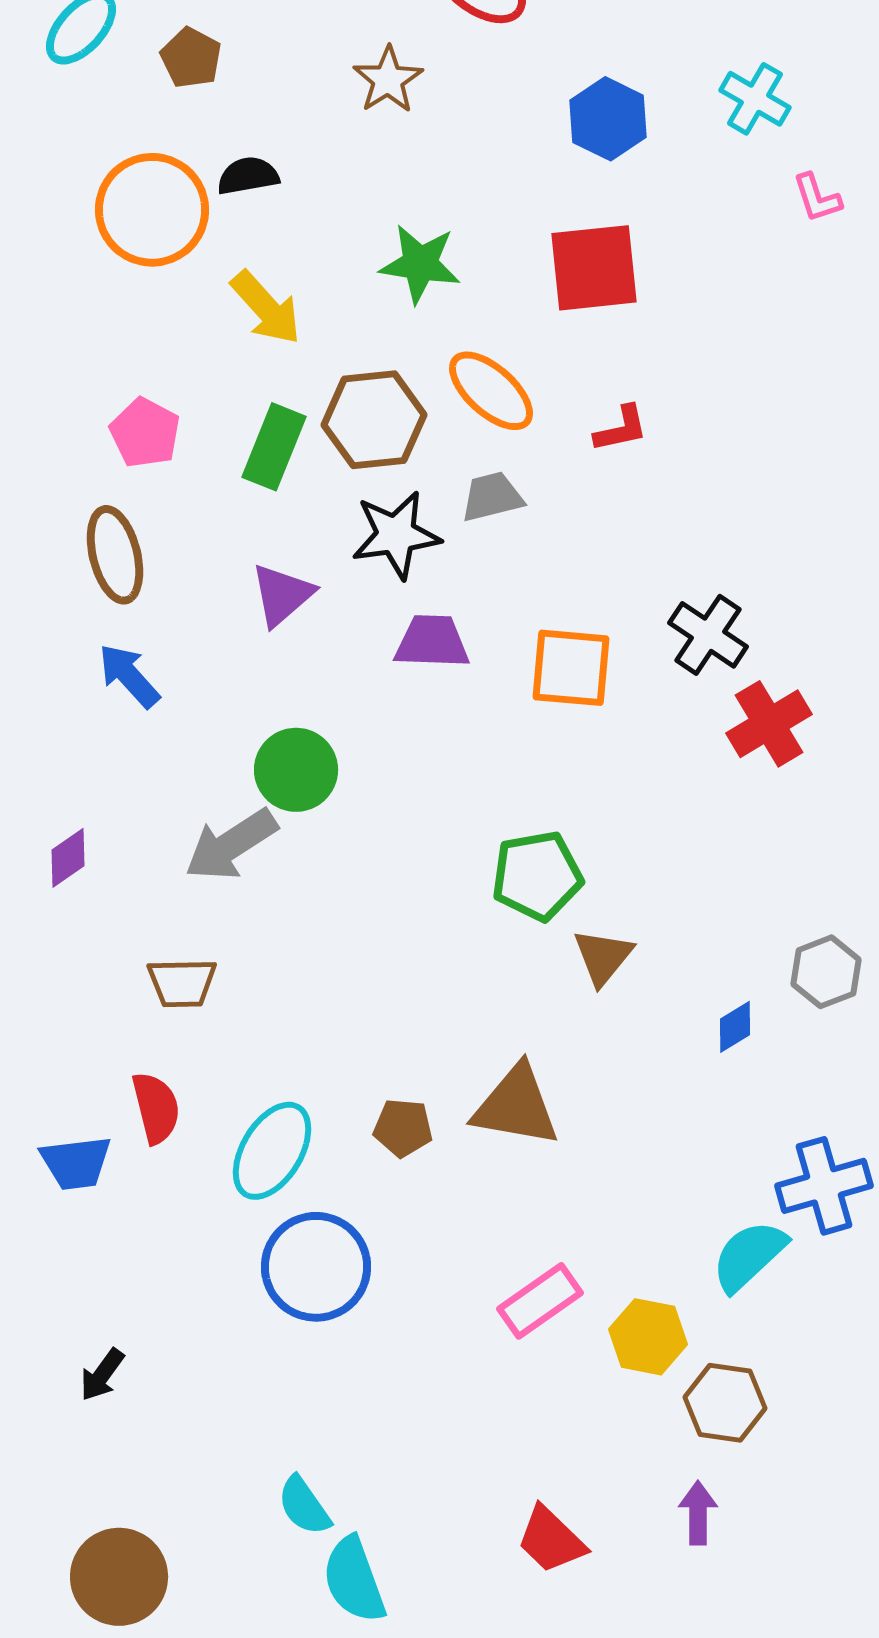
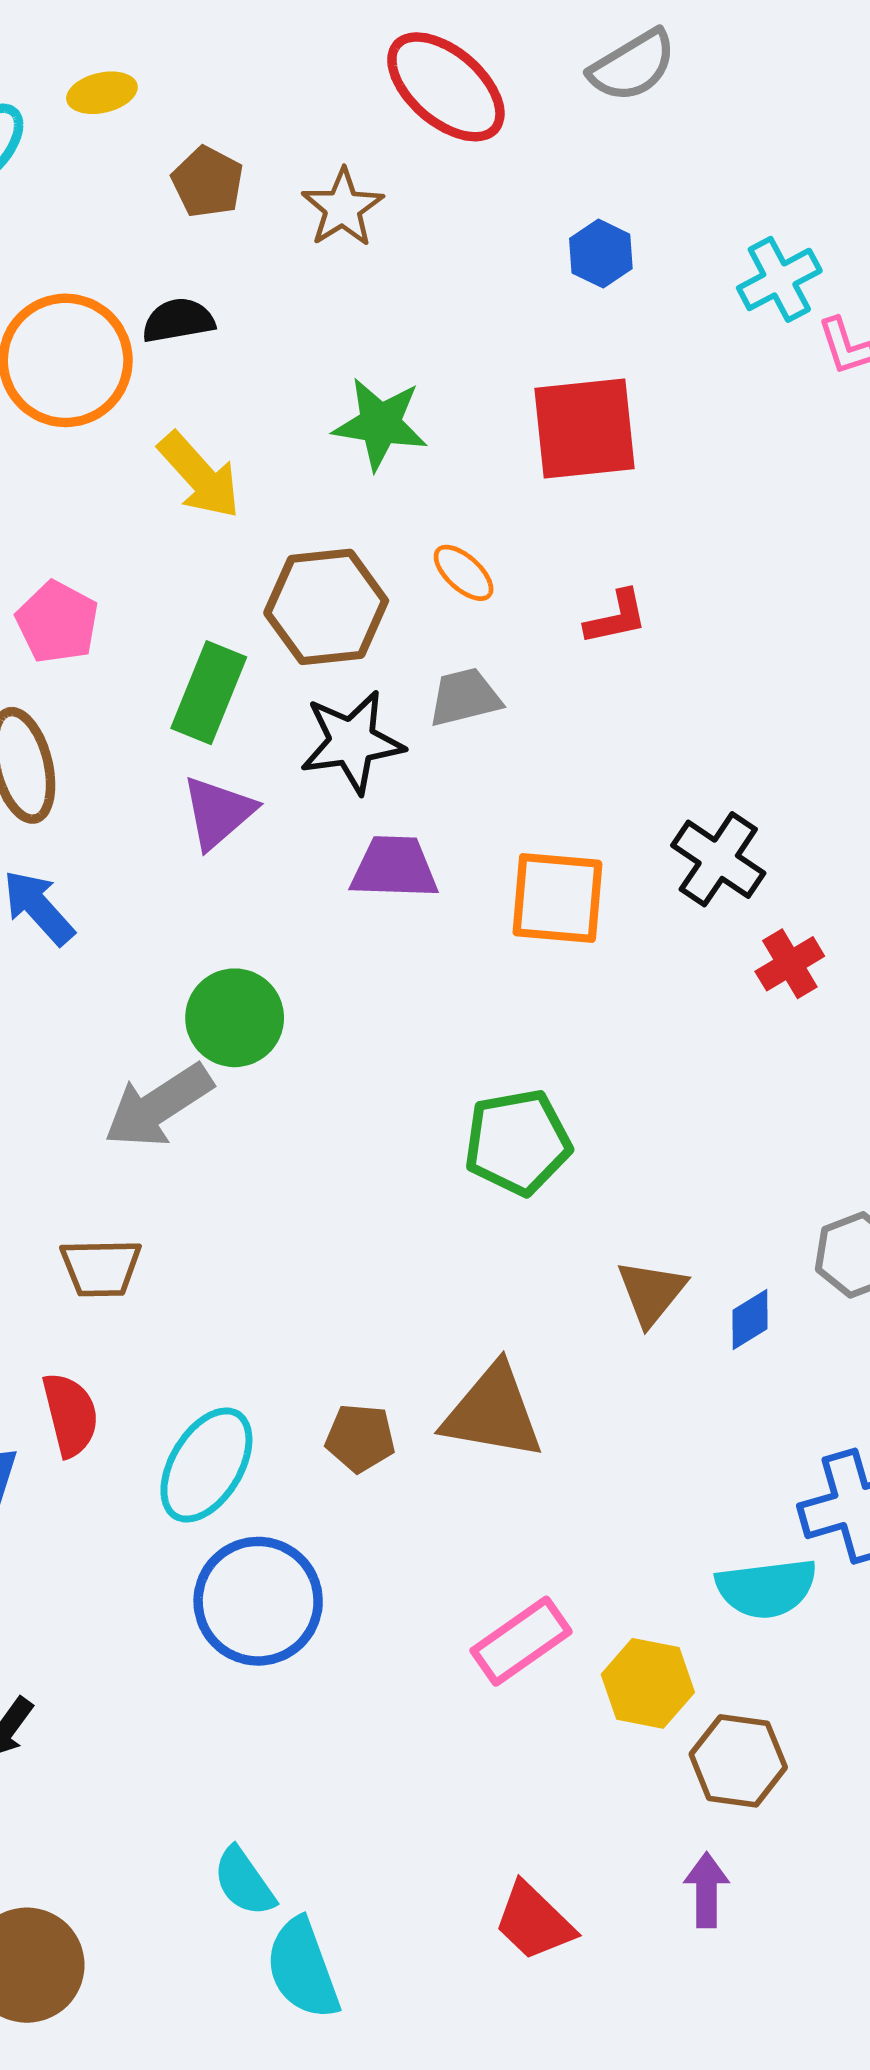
brown pentagon: (191, 58) -> (208, 182), moved
cyan cross: (755, 99) -> (779, 279), moved, turned 32
blue hexagon: (608, 119) -> (601, 254), size x0.7
orange ellipse: (491, 391) -> (464, 573), size x0.6
green rectangle: (274, 447) -> (209, 693), moved
red cross: (769, 724) -> (790, 964), size x0.7
brown triangle: (603, 957) -> (651, 1292), moved
cyan semicircle: (749, 1256) -> (766, 1588), turned -144

